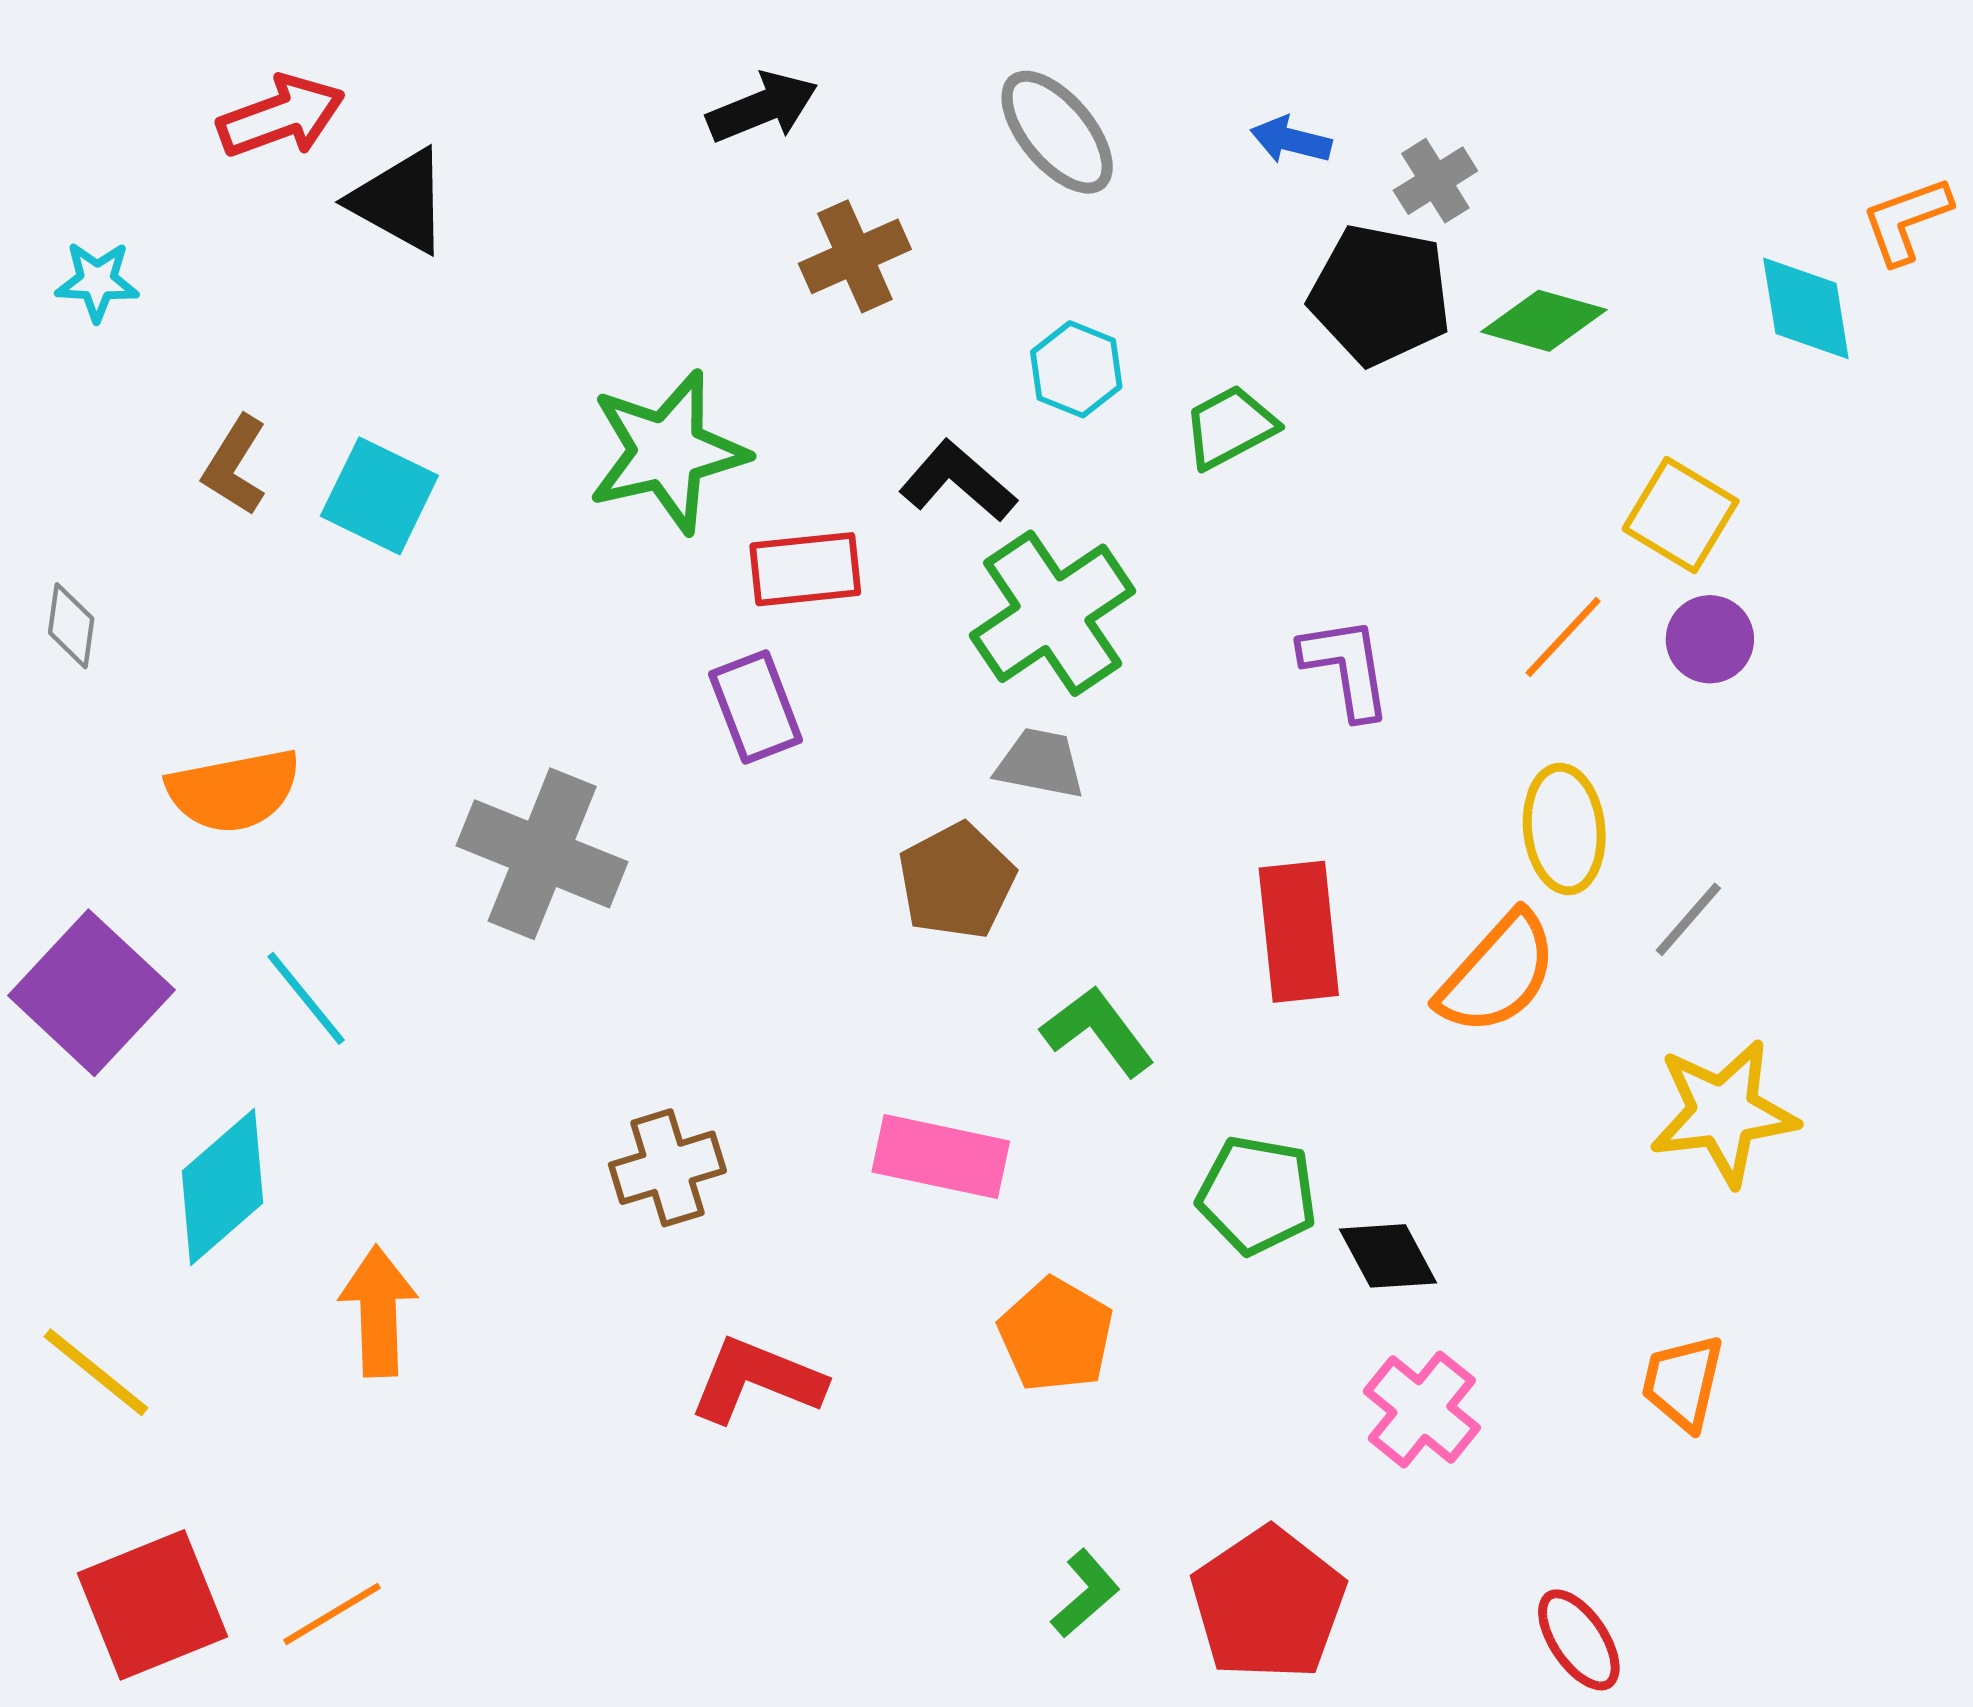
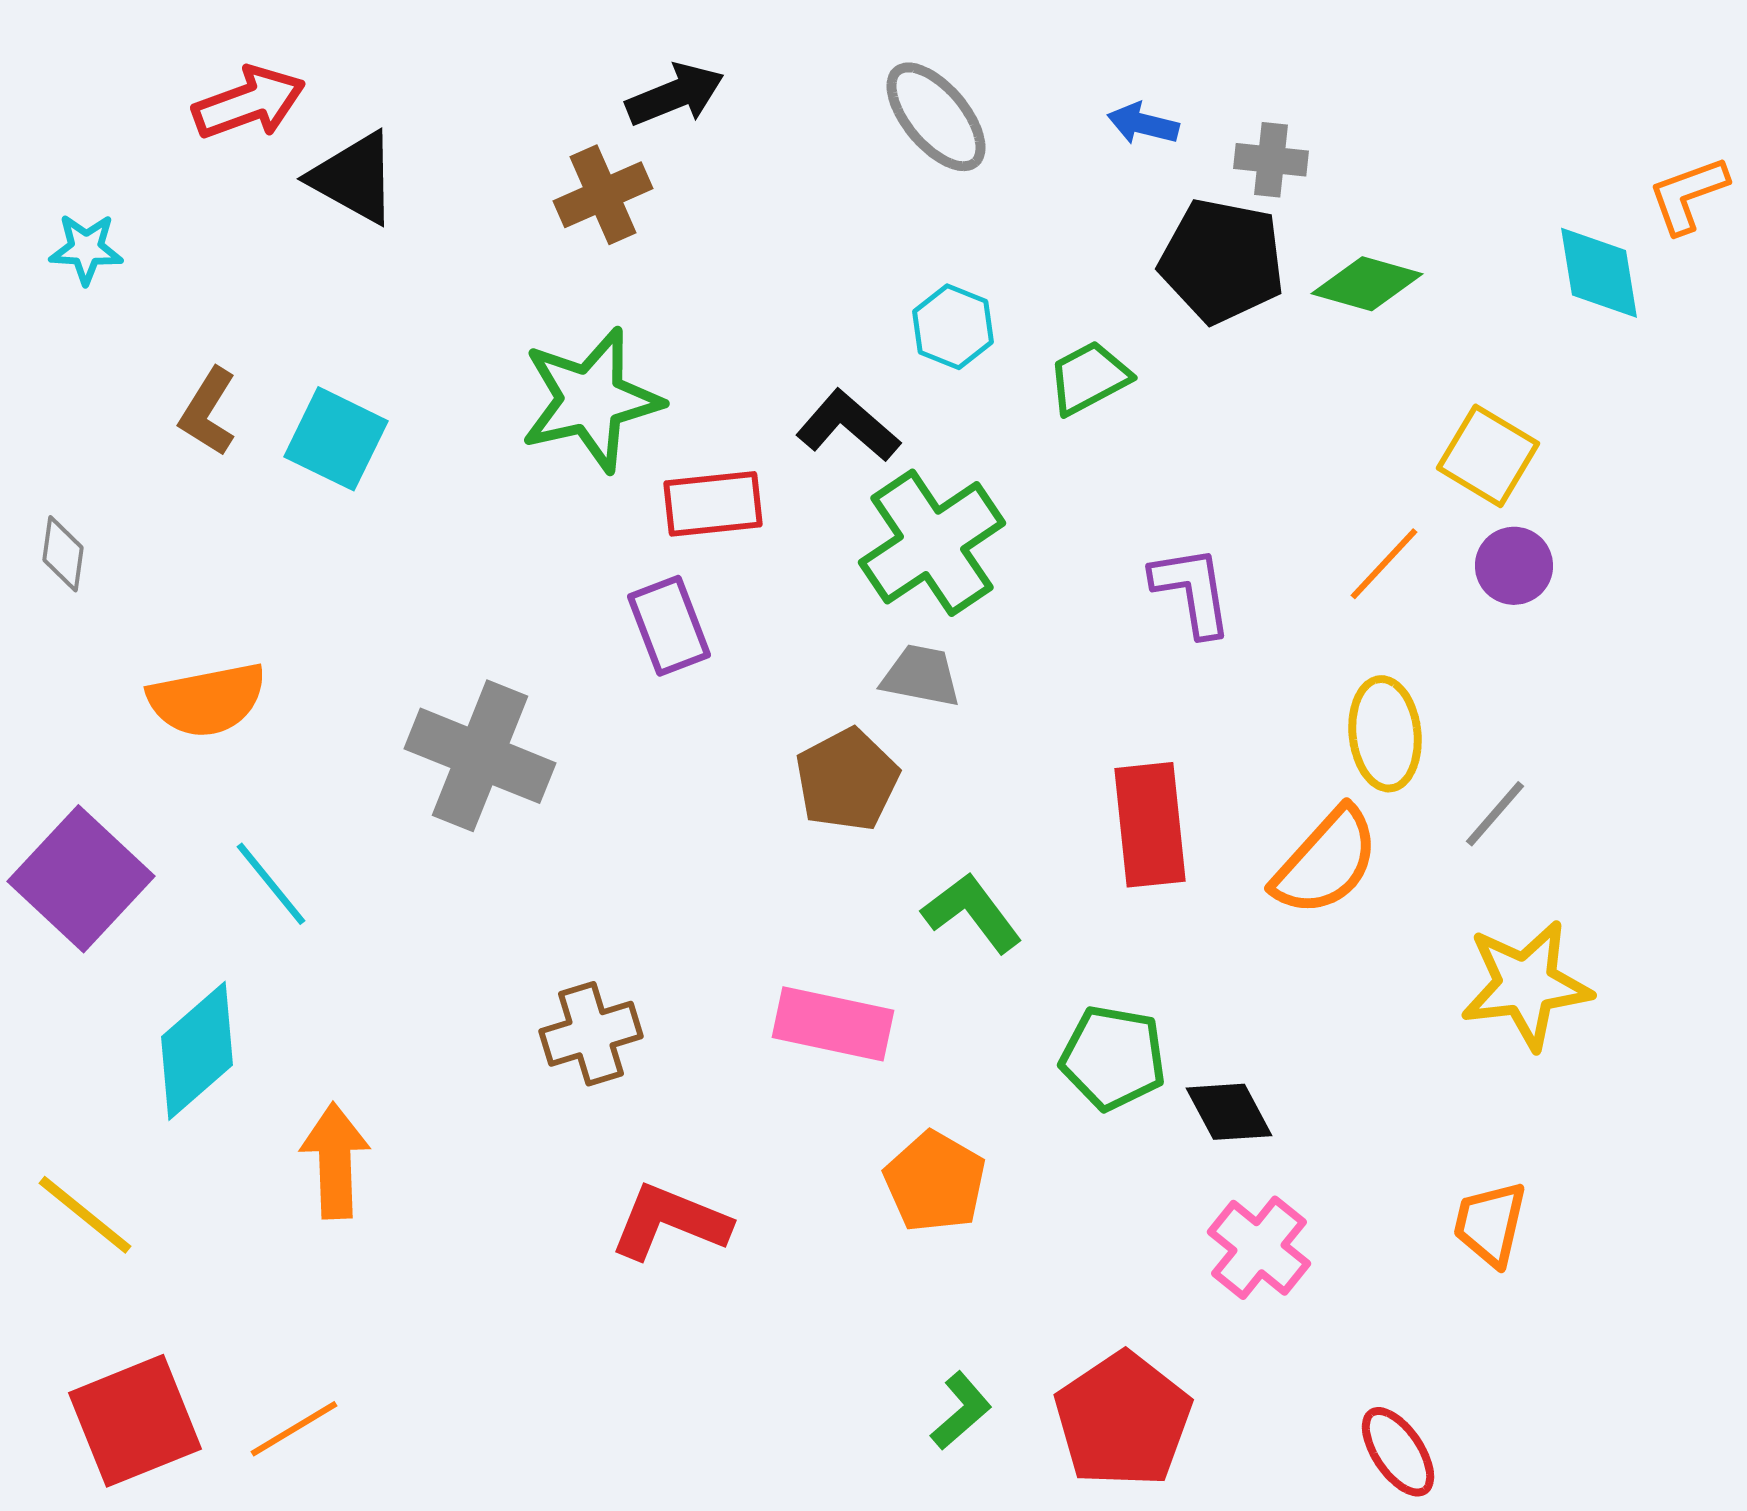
gray cross: (1435, 181) -> (1271, 160), turned 38
brown cross: (855, 256) -> (603, 195), moved

